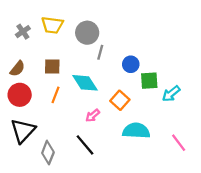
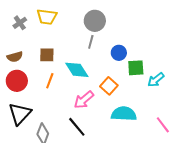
gray circle: (87, 33) -> (95, 21), moved
brown semicircle: (17, 69) -> (15, 57), turned 35
pink arrow: (93, 115) -> (84, 100), size x1.5

